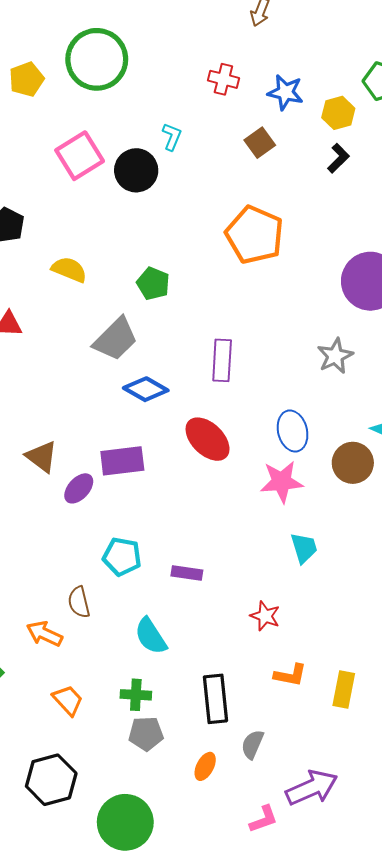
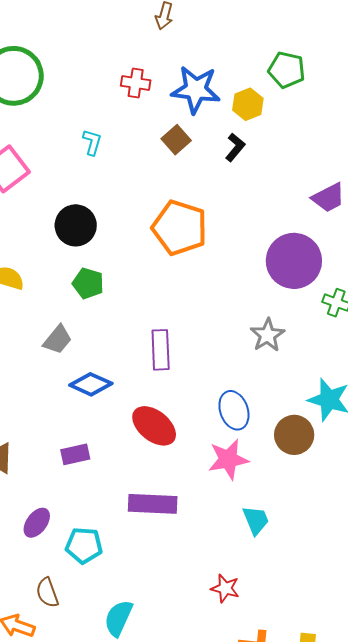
blue star: (285, 92) -> (196, 90), size x1.4
black L-shape: (338, 158) -> (235, 147), moved
black circle: (136, 170) -> (76, 225), moved
gray trapezoid: (116, 339) -> (57, 340), size x0.7
purple rectangle: (122, 461) -> (75, 454), size x0.7
purple ellipse: (79, 488) -> (37, 523), moved
purple rectangle: (187, 573) -> (153, 504), moved, size x1.6
cyan semicircle: (151, 636) -> (118, 618), turned 63

